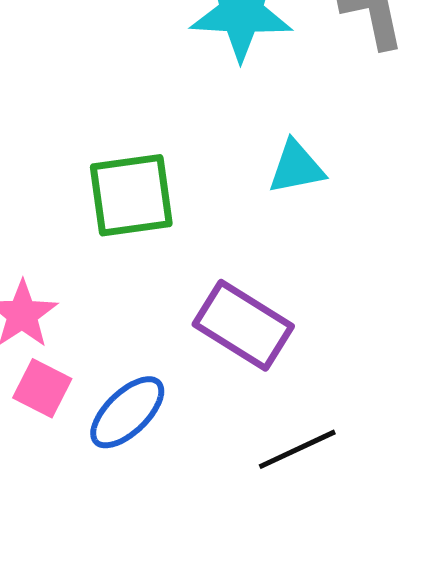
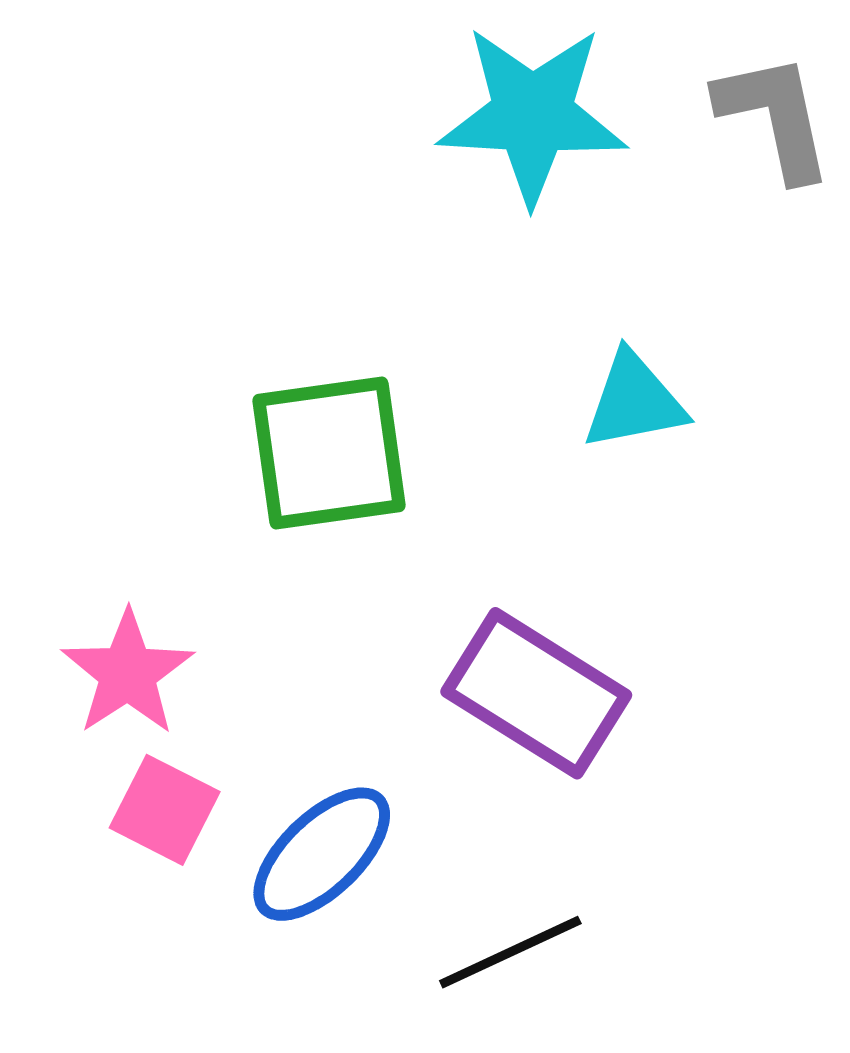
black line: (297, 449) -> (510, 952), moved

